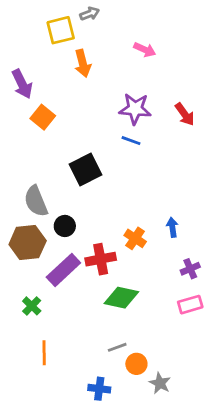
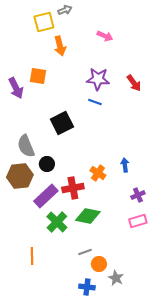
purple arrow: (22, 84) -> (16, 88), moved
orange square: (43, 117) -> (38, 76), moved, turned -30
green cross: (32, 306) -> (57, 222), moved, size x1.5
blue cross: (99, 389) -> (87, 287), moved

